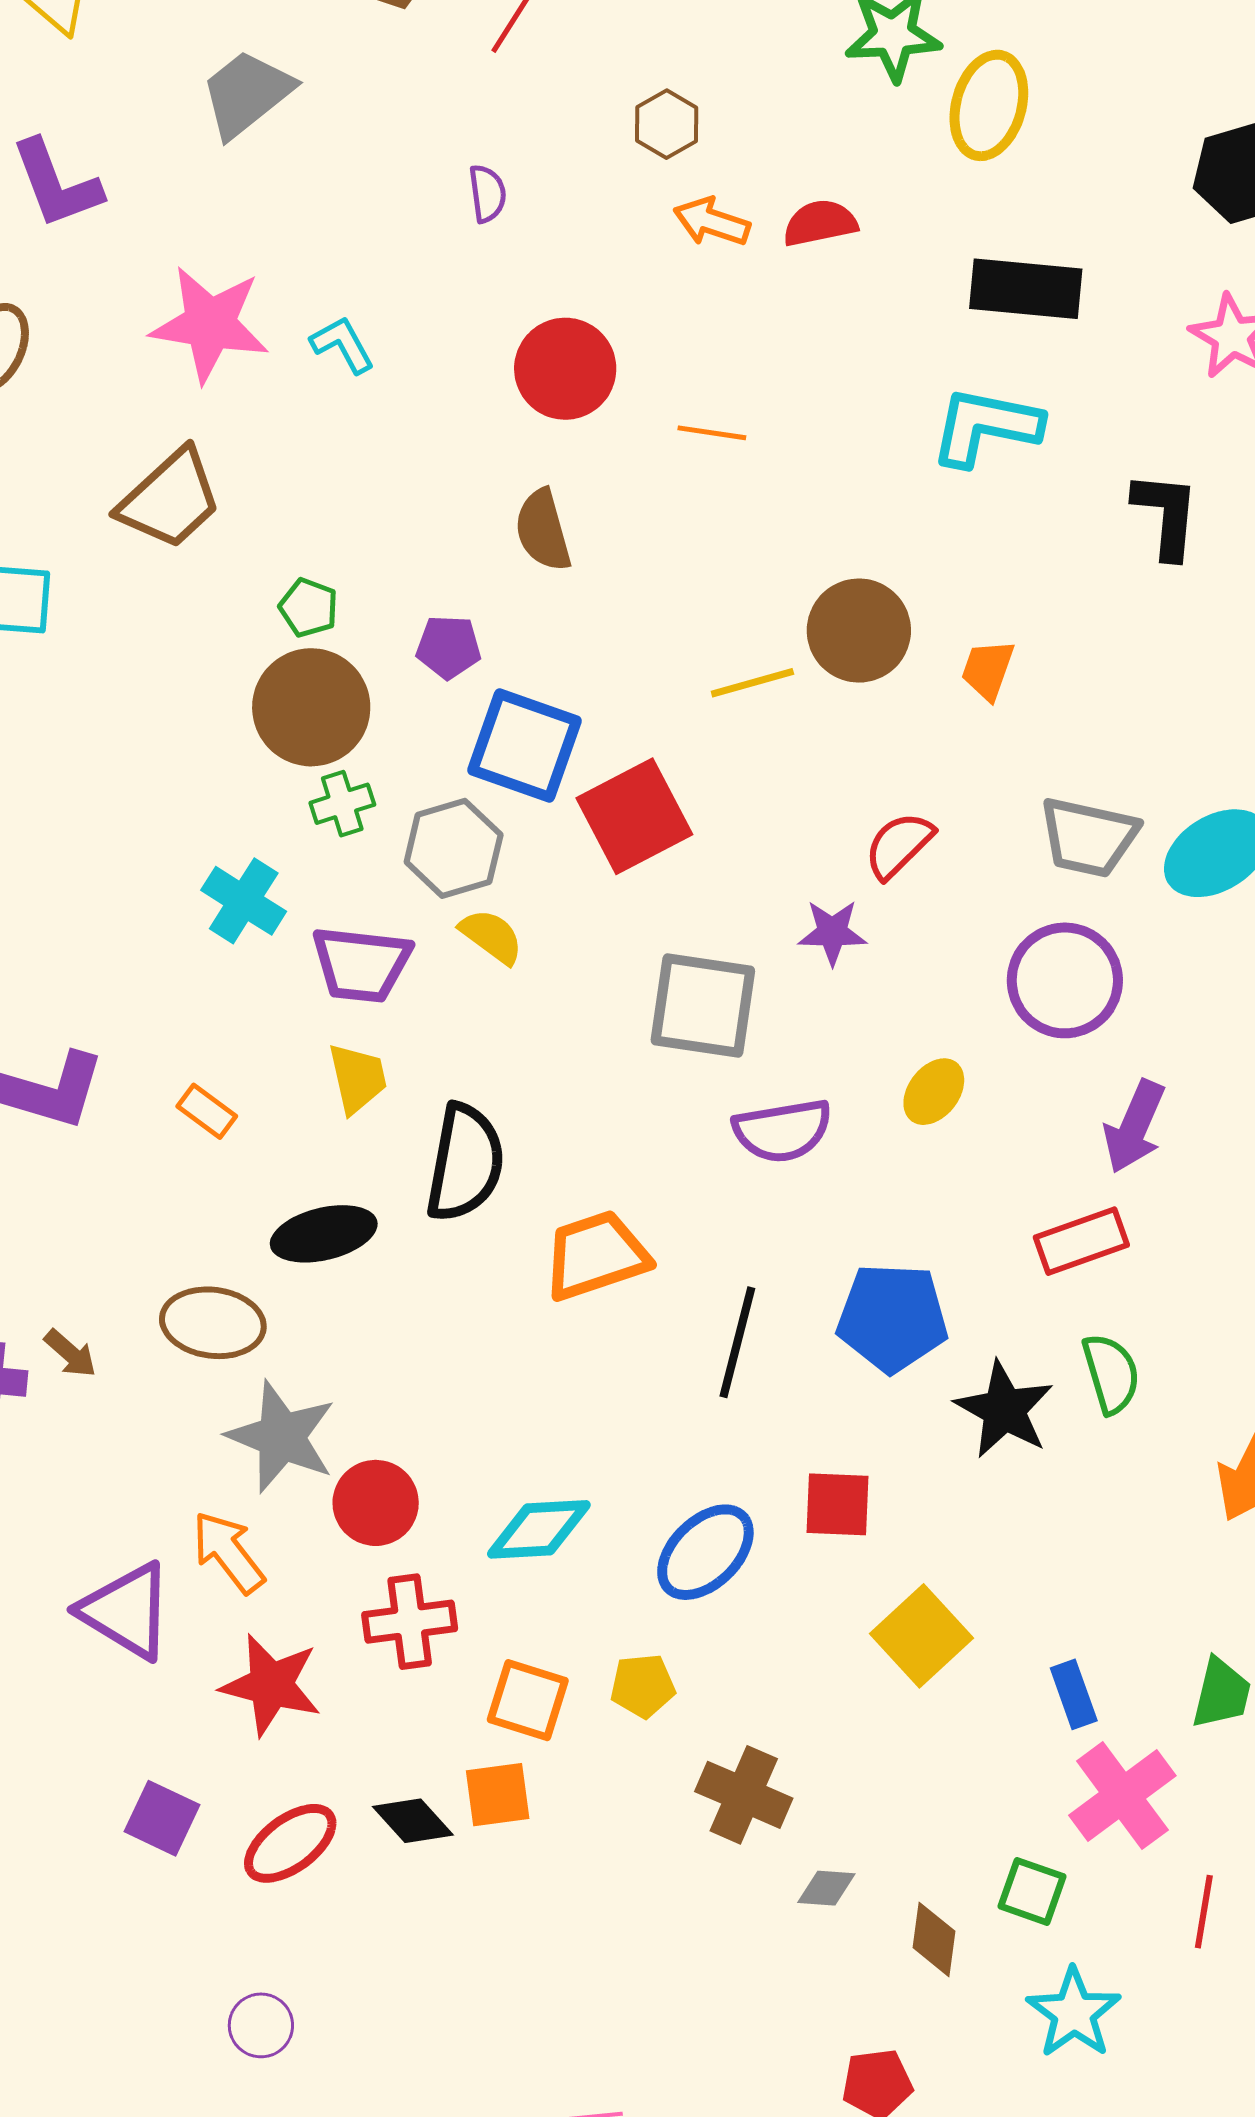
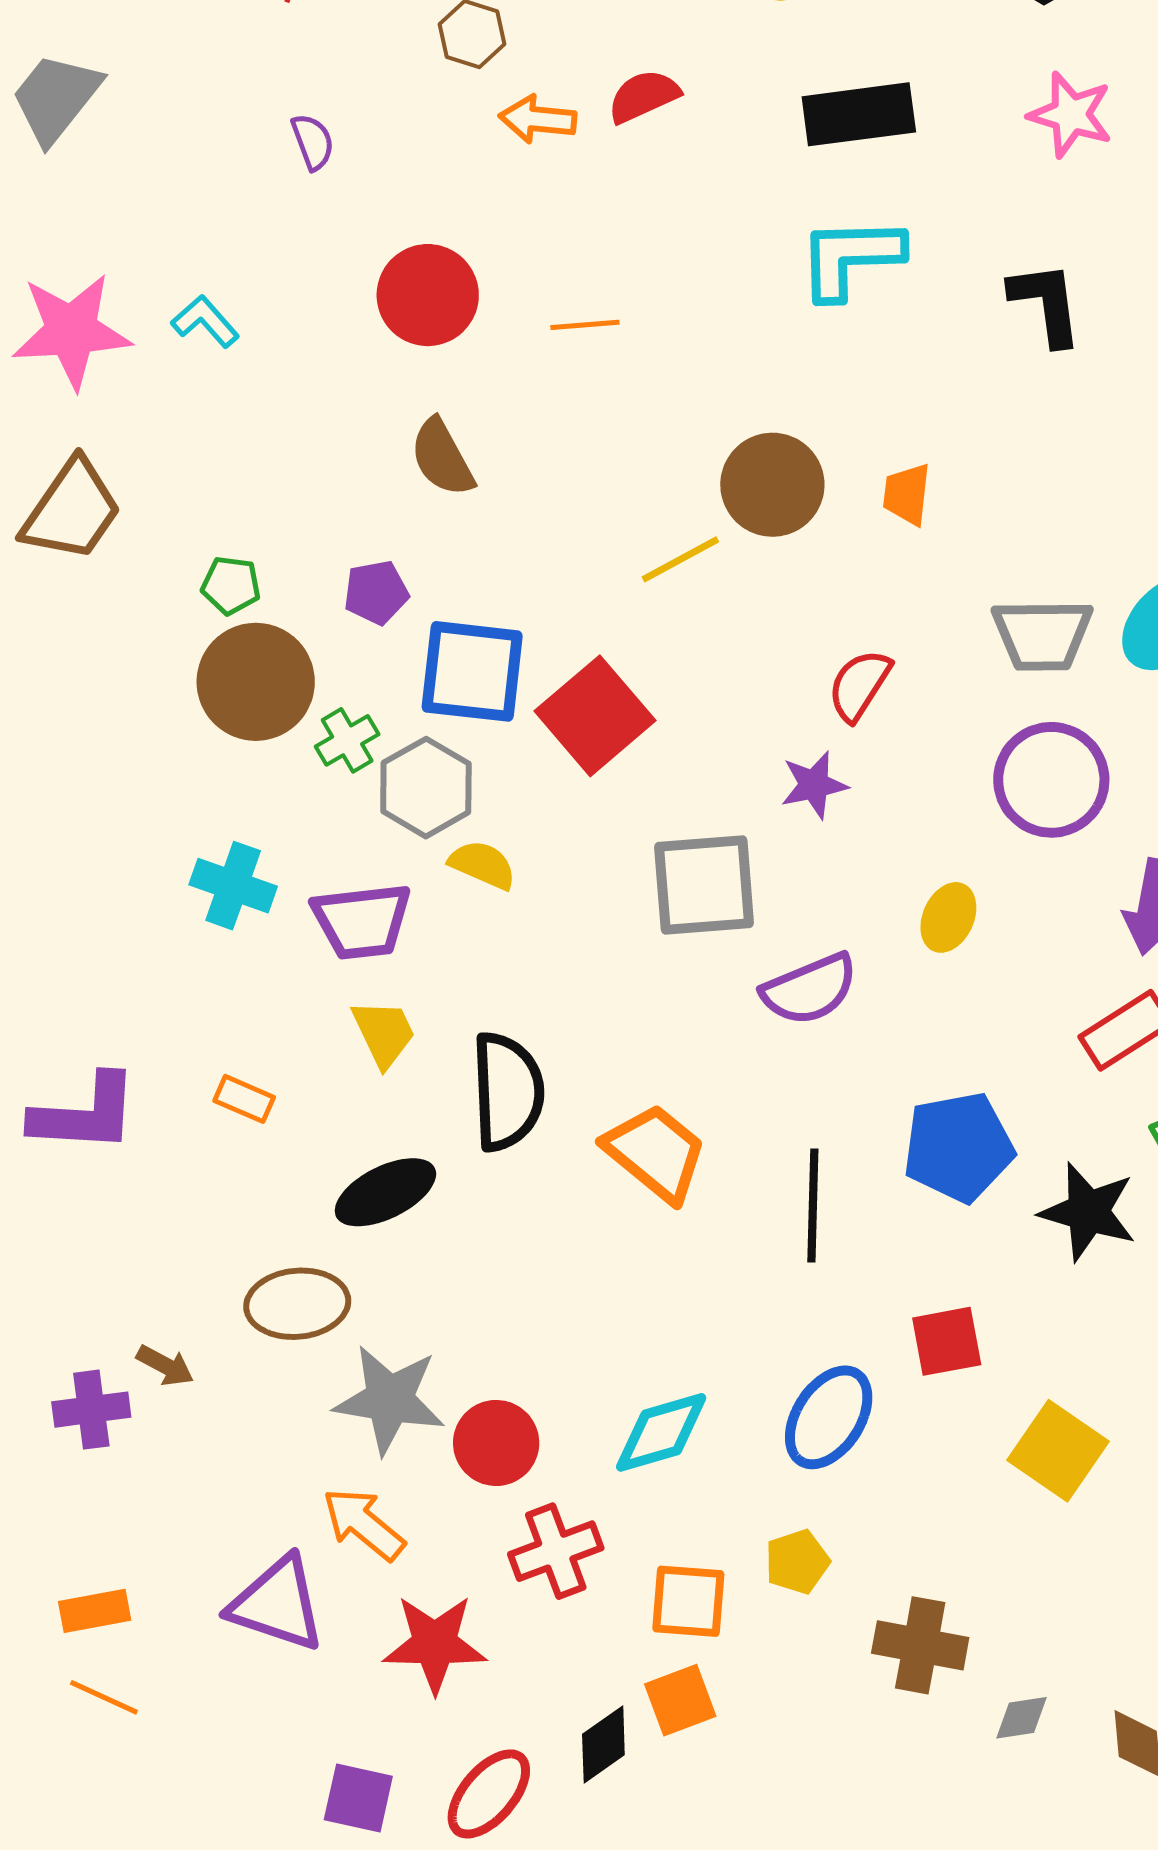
green cross: (342, 804) -> (347, 740), moved
orange trapezoid: (596, 1256) -> (656, 1153), turned 71
black diamond: (413, 1821) -> (603, 1745), turned -70

